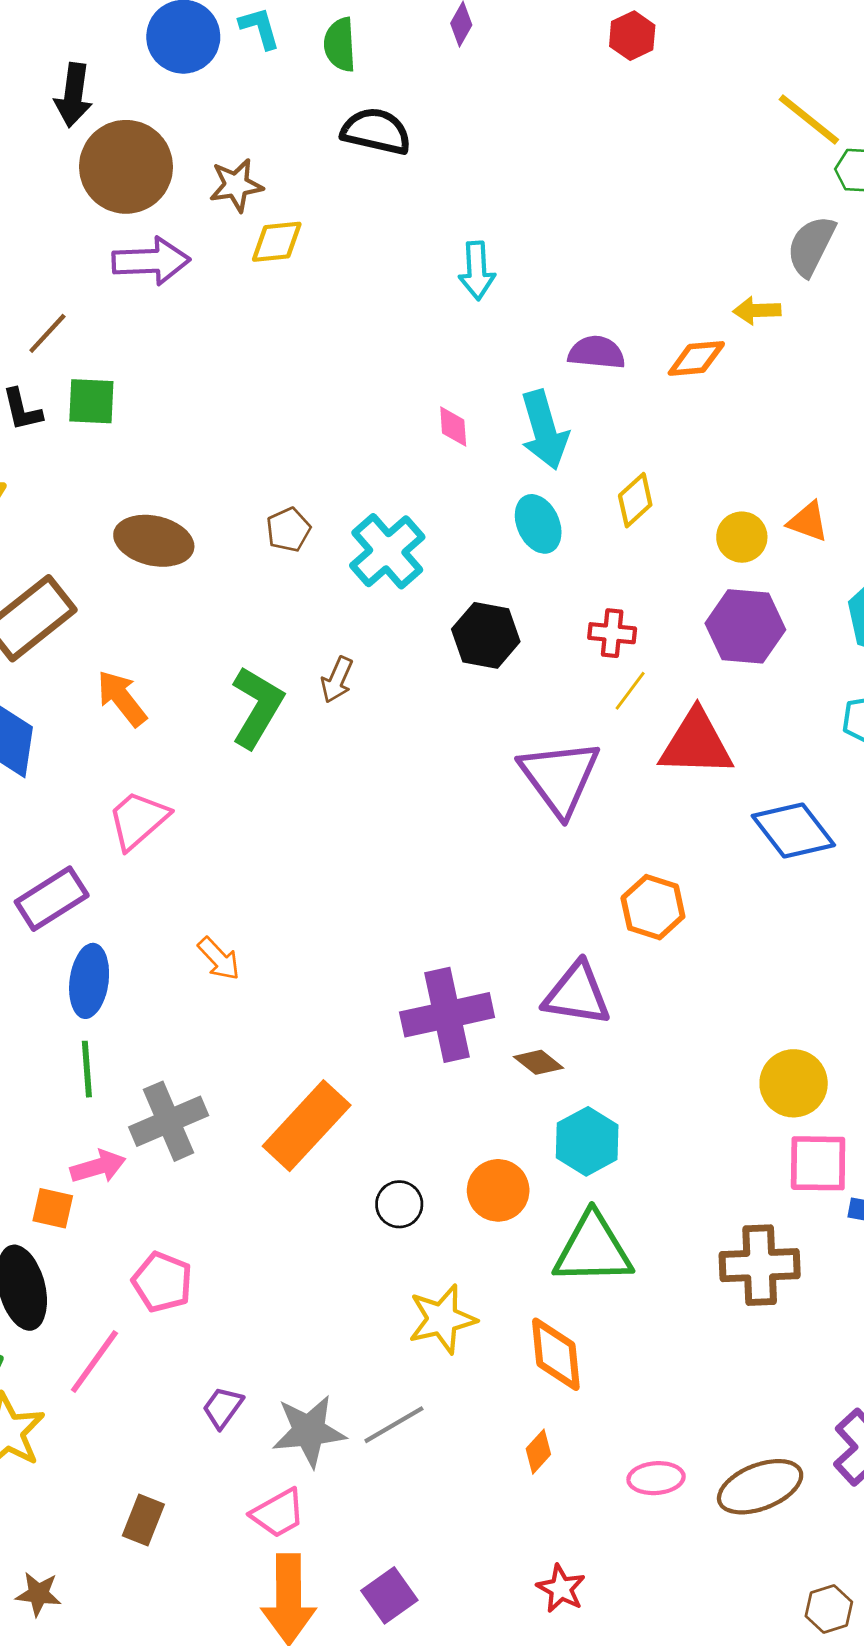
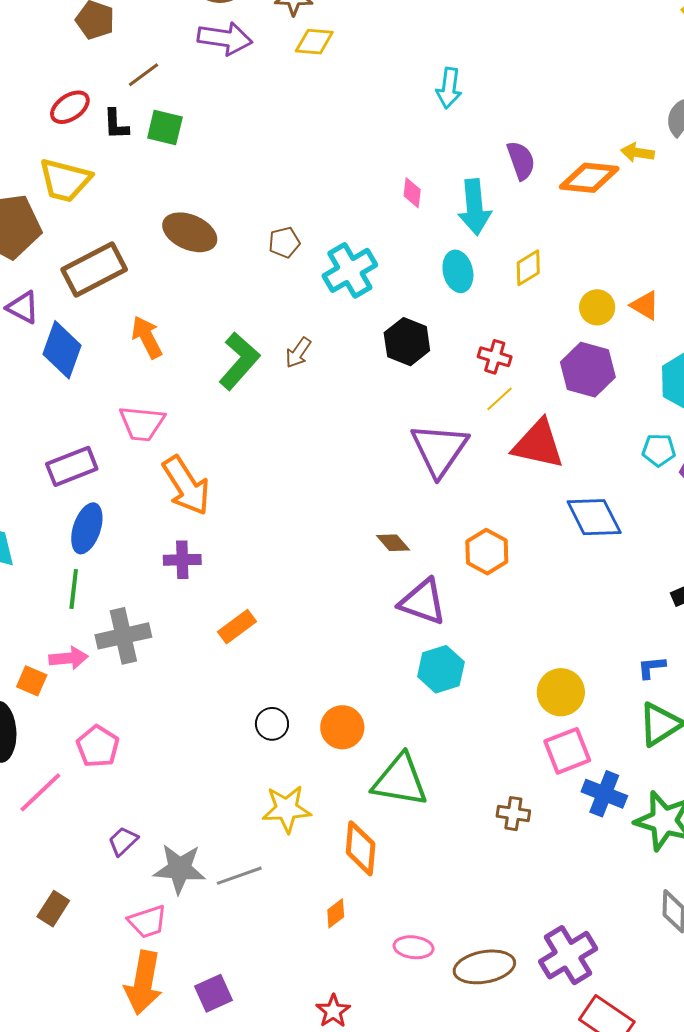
purple semicircle: (597, 353) -> (521, 160), turned 54
orange diamond: (696, 358) -> (589, 178), size x1.4
pink trapezoid: (138, 820) -> (142, 423), turned -144
orange arrow: (219, 959) -> (186, 486), moved, size x1.8
purple cross: (447, 1015) -> (182, 560), moved, size x0.6
brown diamond: (538, 1062) -> (393, 543), moved
orange rectangle: (307, 1126) -> (237, 627), moved, size x0.6
cyan hexagon: (587, 1141) -> (441, 669), moved
pink square: (818, 1163) -> (567, 751), turned -33
brown cross: (760, 1265) -> (513, 814), size x0.6

